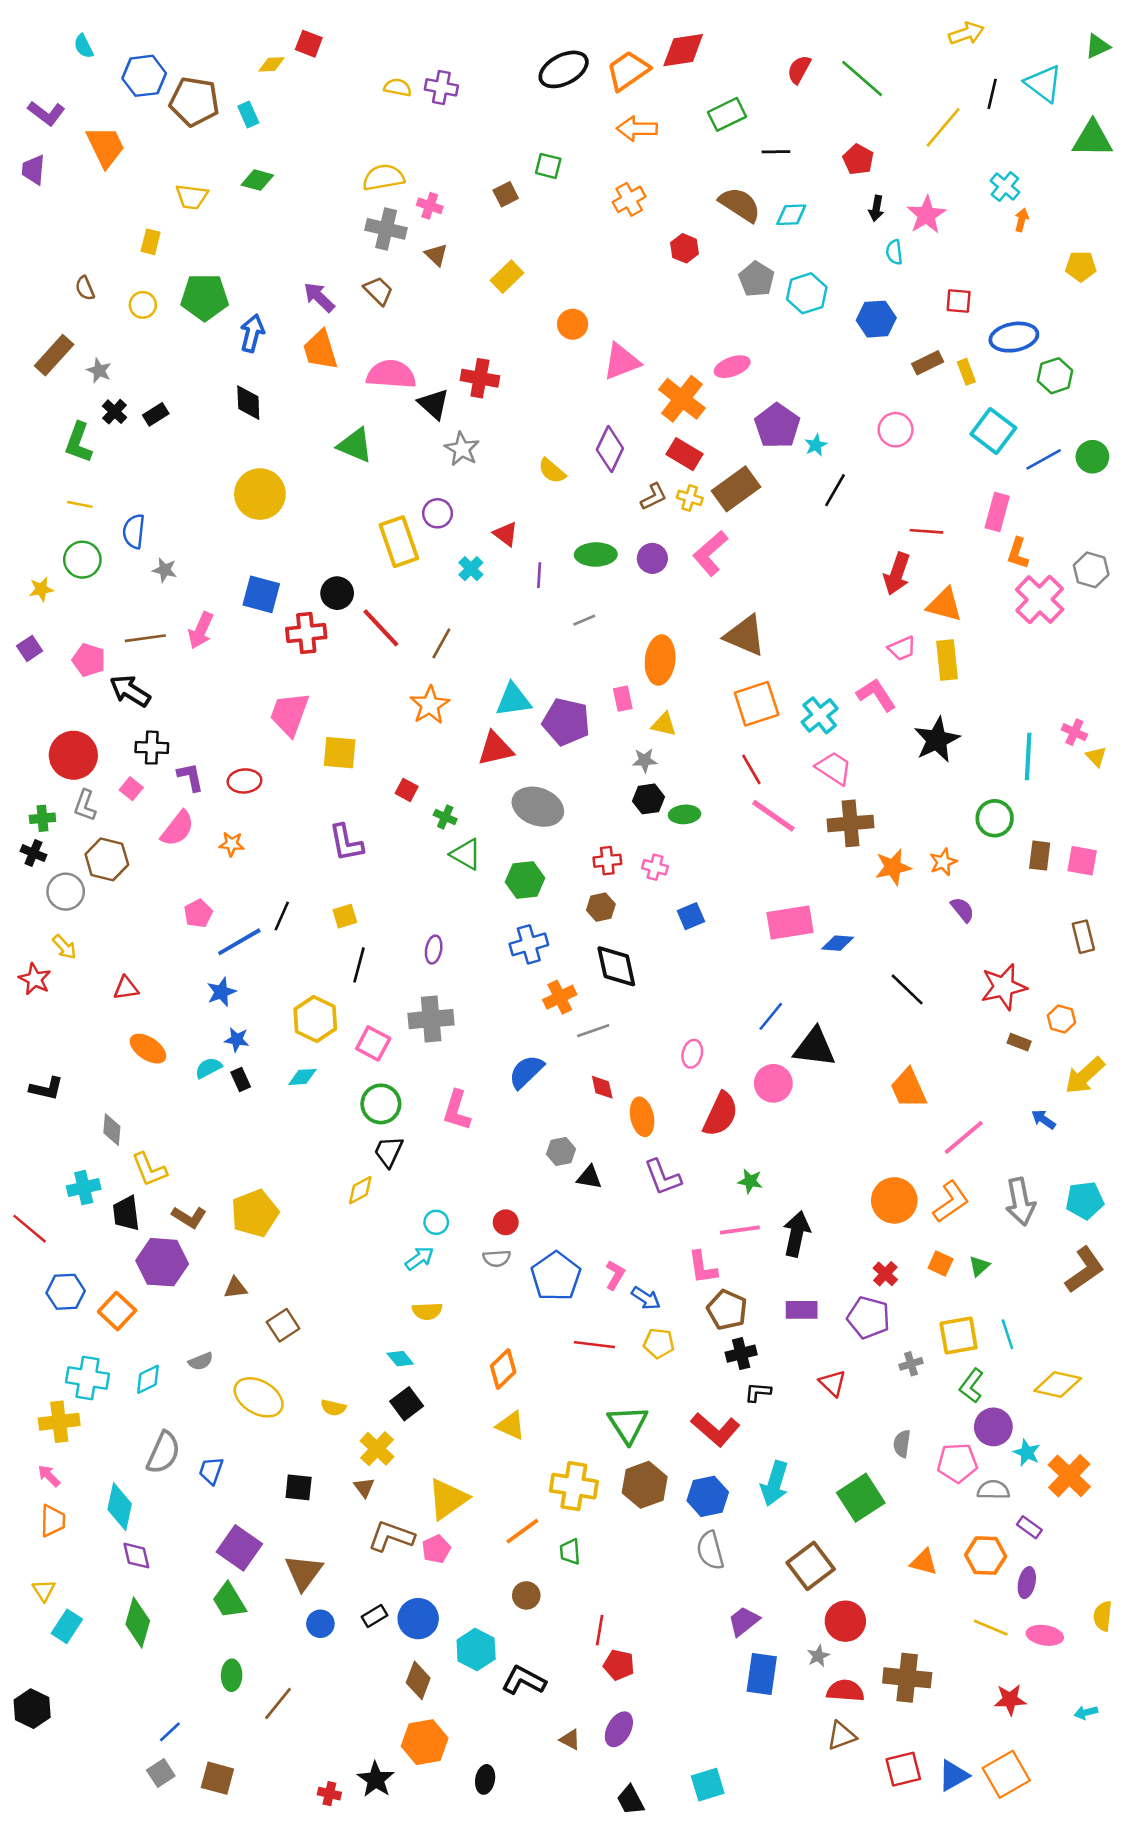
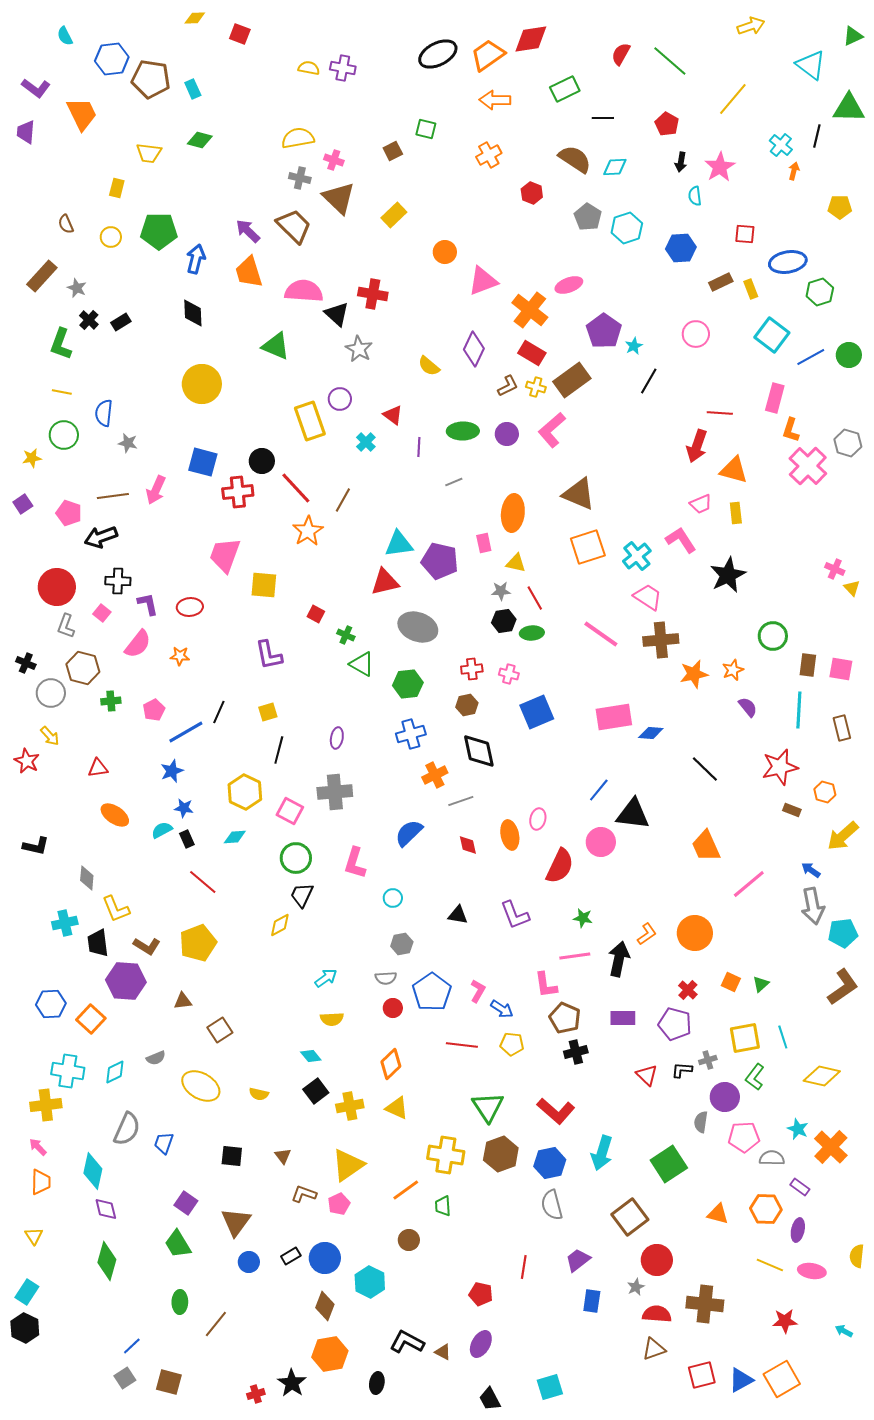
yellow diamond: (271, 64) -> (195, 18), moved
black line: (992, 94) -> (817, 136), moved
gray cross: (386, 229) -> (300, 178), size x0.7
brown triangle: (436, 255) -> (339, 198), size x1.8
brown trapezoid: (378, 291) -> (294, 226), size x1.5
yellow rectangle: (947, 660) -> (736, 513), size x0.7
black arrow: (130, 691) -> (101, 537), turned -52
orange star: (430, 705) -> (308, 531), moved
cyan line: (1028, 757) -> (799, 710), moved
red line: (751, 769) -> (535, 598), moved
green cross: (42, 818) -> (111, 701), moved
blue square: (691, 916) -> (537, 712), size x1.6
orange ellipse: (642, 1117) -> (510, 835), moved
gray hexagon: (561, 1152) -> (402, 944), moved
orange L-shape: (951, 1202) -> (647, 934), moved, size x0.7
gray arrow: (1020, 1202) -> (813, 906), moved
cyan circle: (436, 1222) -> (393, 898), moved
red circle: (506, 1222) -> (393, 1008), moved
red line: (30, 1229) -> (203, 882), moved
black L-shape: (758, 1392) -> (682, 1070), moved
purple circle: (993, 1427) -> (725, 1097), moved
yellow cross: (377, 1449) -> (350, 1106), moved, turned 36
brown L-shape: (391, 1536) -> (304, 1194), size x0.7
purple square: (239, 1548) -> (186, 1203), size x0.7
cyan rectangle: (67, 1626) -> (27, 1292), moved
red line: (600, 1630) -> (524, 1267), moved
blue rectangle: (762, 1674) -> (592, 1301), size x0.7
black L-shape: (524, 1680) -> (407, 1342), moved
cyan arrow: (1086, 1713) -> (844, 1331), turned 42
red cross: (329, 1794) -> (256, 1394), turned -30

